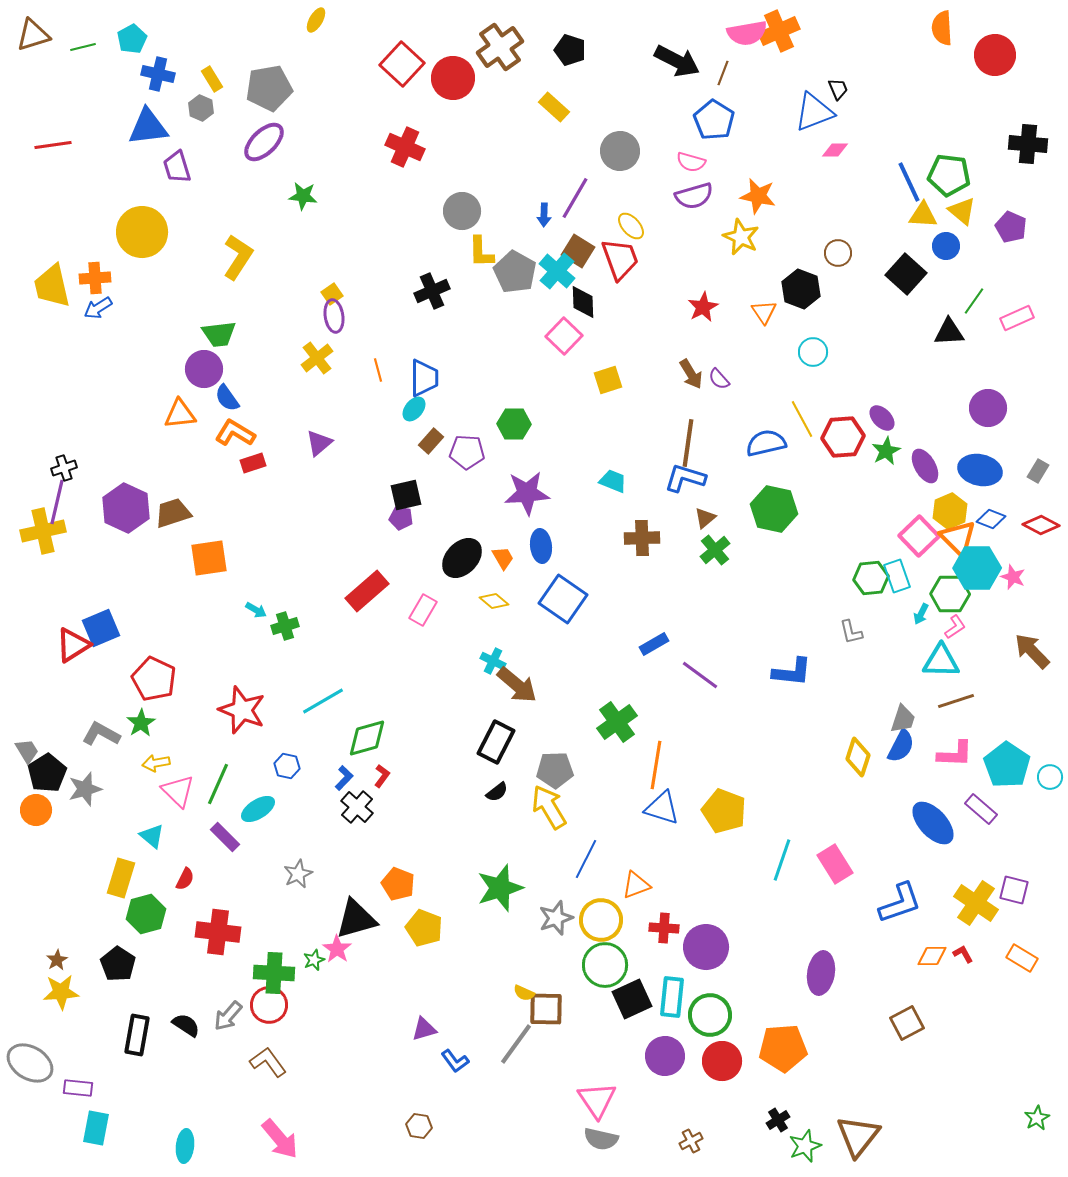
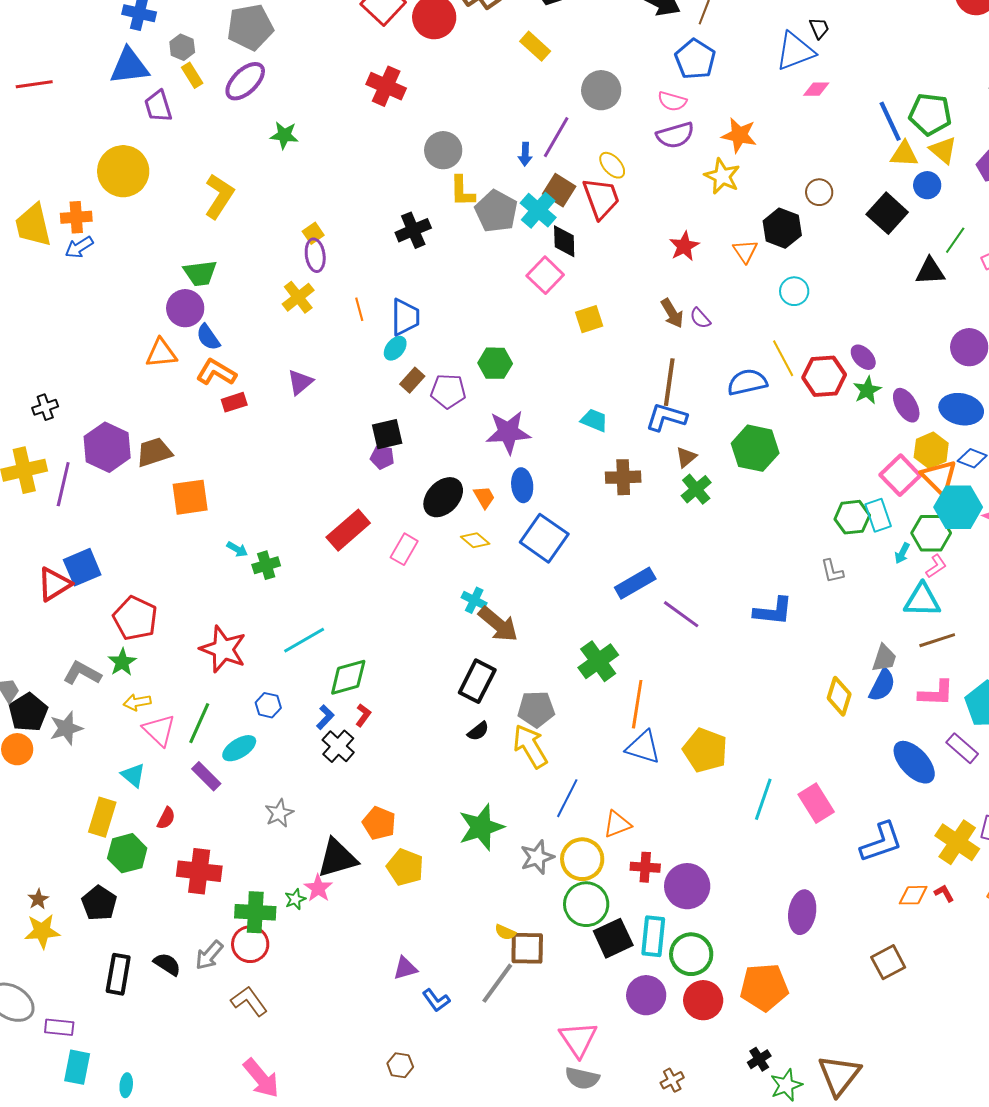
yellow rectangle: (212, 79) -> (192, 75), moved
purple line: (57, 502) -> (63, 484), moved
blue rectangle: (654, 644) -> (635, 583), size x1.4
cyan ellipse: (185, 1146) -> (126, 1085), moved, size x0.7

